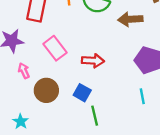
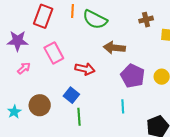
brown arrow: (130, 19) -> (114, 48), moved
pink arrow: (24, 71) -> (24, 68), turned 64
brown circle: (46, 90) -> (40, 105), moved

